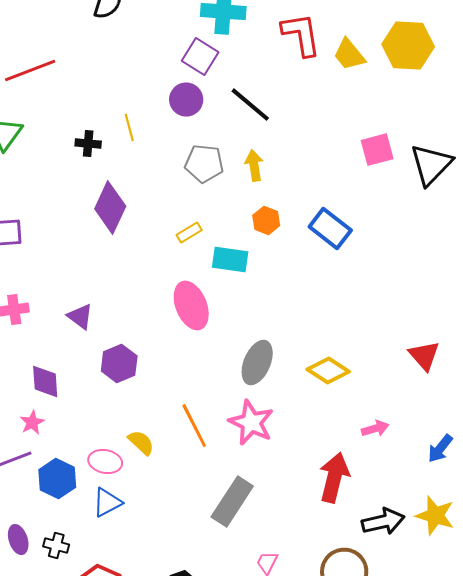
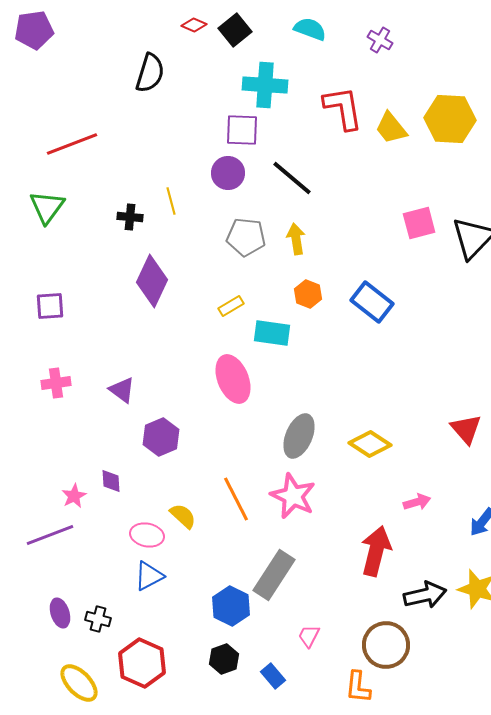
purple square: (200, 57) -> (242, 130), turned -30
purple diamond: (45, 382) -> (111, 481), moved, size x0.7
blue hexagon: (57, 479) -> (231, 606), moved

